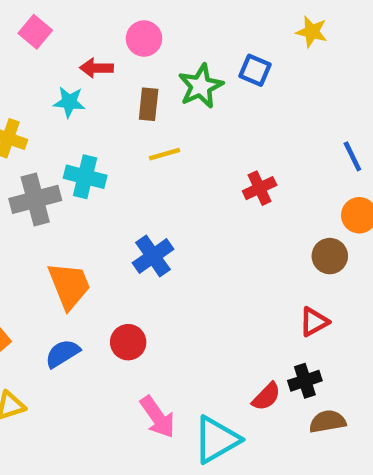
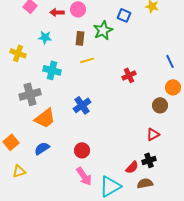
red arrow: (96, 68) -> (57, 12), moved
blue square: (255, 70) -> (124, 15), moved
gray cross: (35, 199) -> (30, 94), moved
orange trapezoid: (69, 286) -> (45, 118), turned 75
red circle: (128, 342) -> (82, 150), moved
brown semicircle: (328, 421) -> (145, 183), moved

